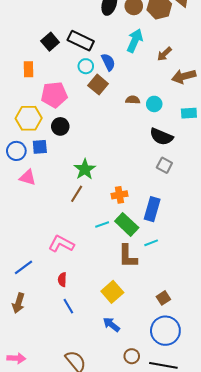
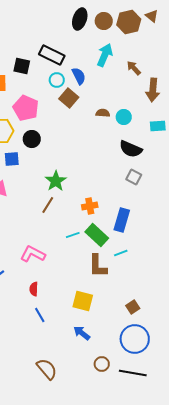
black square: (50, 42) -> (22, 66), moved, turned -36
brown arrow: (164, 54) -> (134, 68), turned 91
brown arrow: (184, 76) -> (153, 90), turned -70
pink pentagon: (54, 95) -> (26, 108), turned 30
yellow square: (112, 292) -> (83, 301), turned -35

